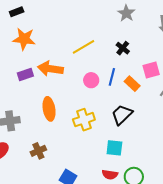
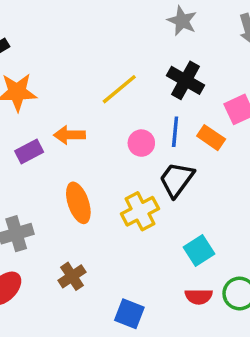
black cross: (123, 48) -> (185, 80), size x1.5
orange arrow: (50, 69) -> (70, 135), size x0.7
black trapezoid: (122, 115) -> (177, 179), moved
cyan square: (114, 148) -> (199, 250), turned -30

